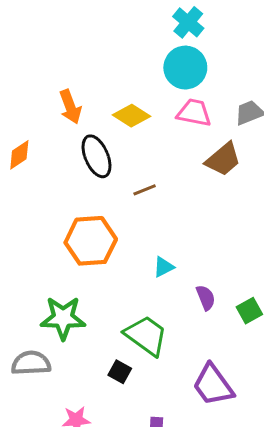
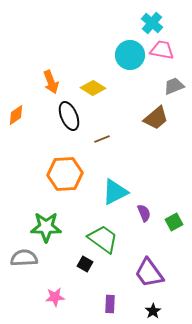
cyan cross: (188, 22) -> (152, 23), moved
pink trapezoid: (194, 113) -> (162, 50), moved
cyan triangle: (163, 267) -> (115, 192), size x1.8

